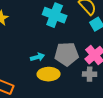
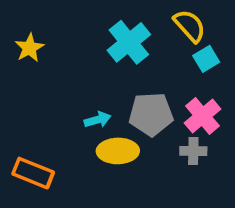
cyan cross: (55, 15) -> (129, 42), turned 30

